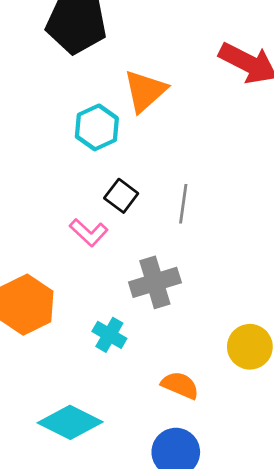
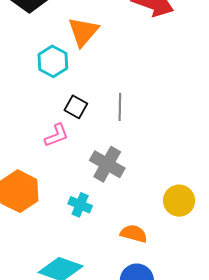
pink L-shape: (89, 232) -> (57, 135), turned -56
gray cross: (155, 282) -> (107, 164), turned -36

